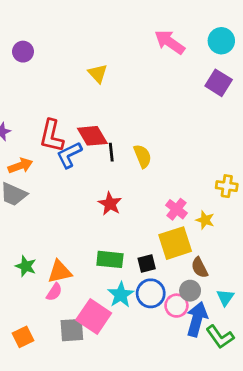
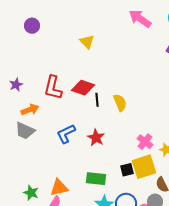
red diamond: (92, 136) -> (83, 88), turned -40
blue L-shape: (69, 155) -> (66, 134), moved
black square: (147, 263) -> (127, 170), moved
green star: (26, 266) -> (31, 193), moved

